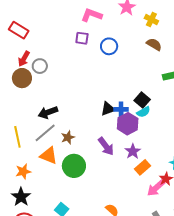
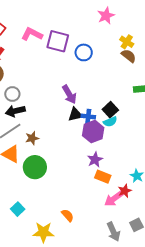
pink L-shape: (91, 15) -> (32, 34), moved
yellow cross: (151, 20) -> (127, 42), moved
purple square: (82, 38) -> (58, 41), size x1.6
gray circle: (40, 66) -> (12, 94), moved
purple arrow: (106, 146) -> (69, 94), moved
orange rectangle: (143, 167) -> (103, 177), turned 56

